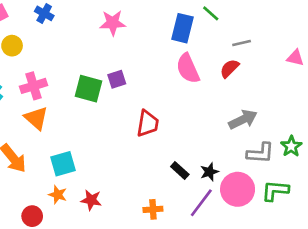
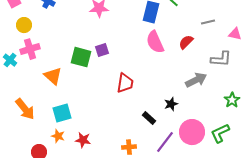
gray line: (242, 43) -> (208, 22), moved
pink cross: (34, 86) -> (30, 49), moved
orange triangle: (36, 118) -> (53, 76), moved
gray L-shape: (260, 153) -> (221, 59), moved
black star: (209, 172) -> (171, 104), moved
green L-shape: (275, 191) -> (220, 133), turned -30

